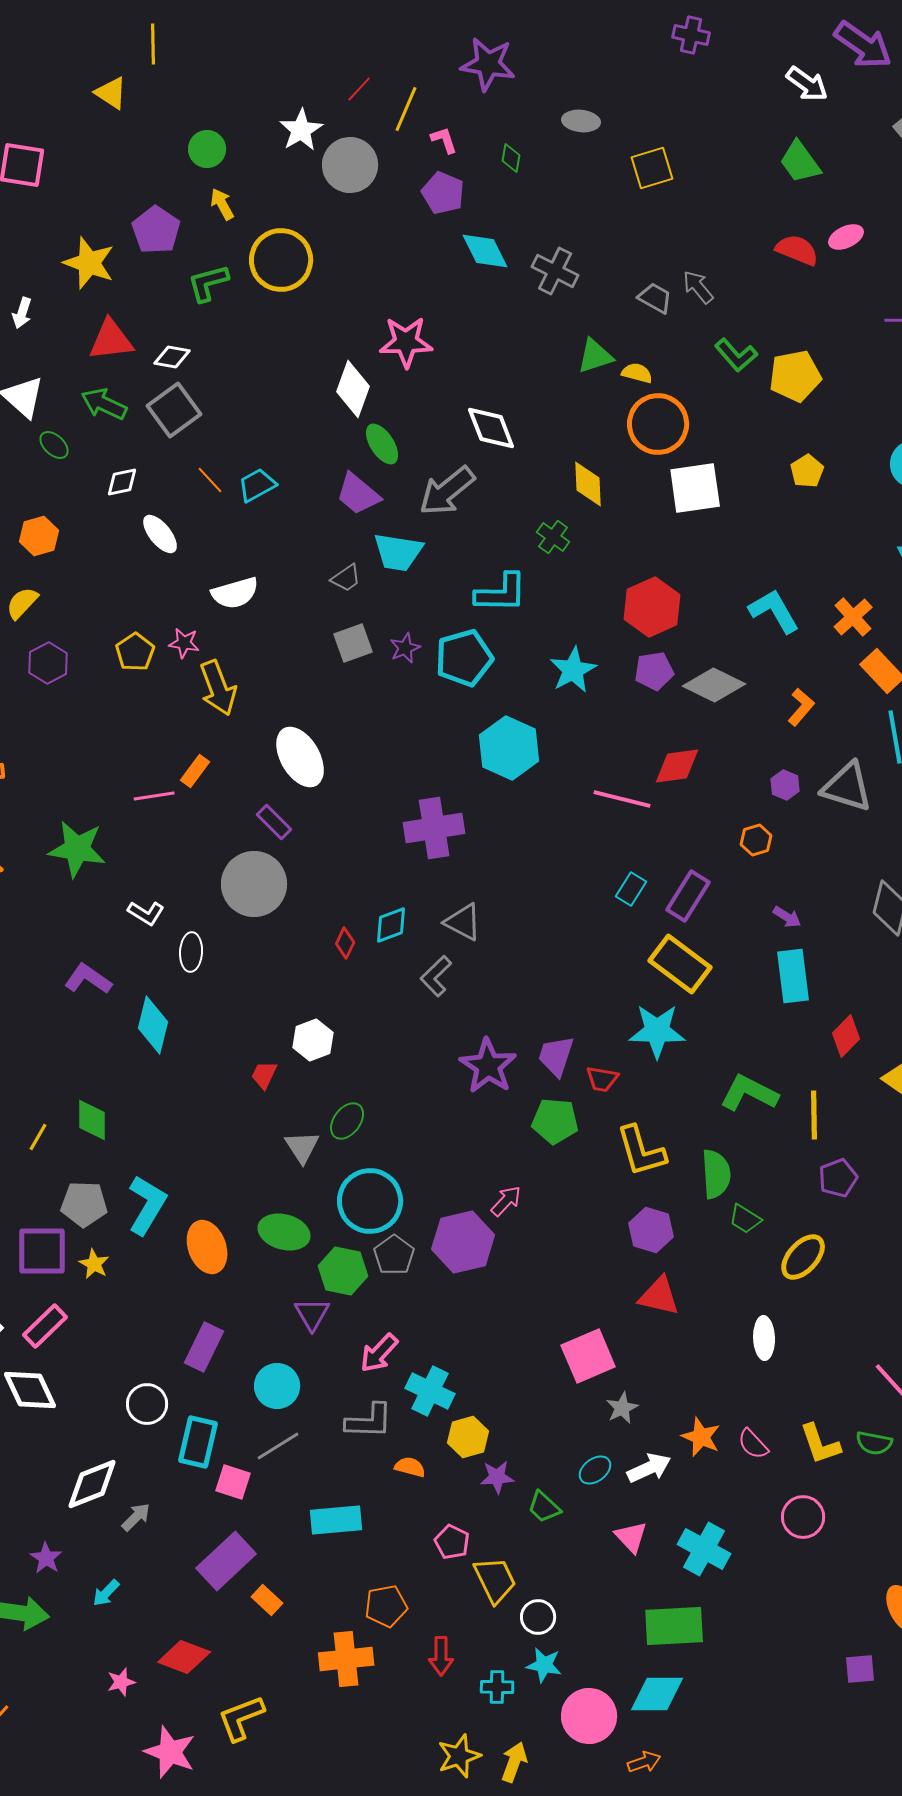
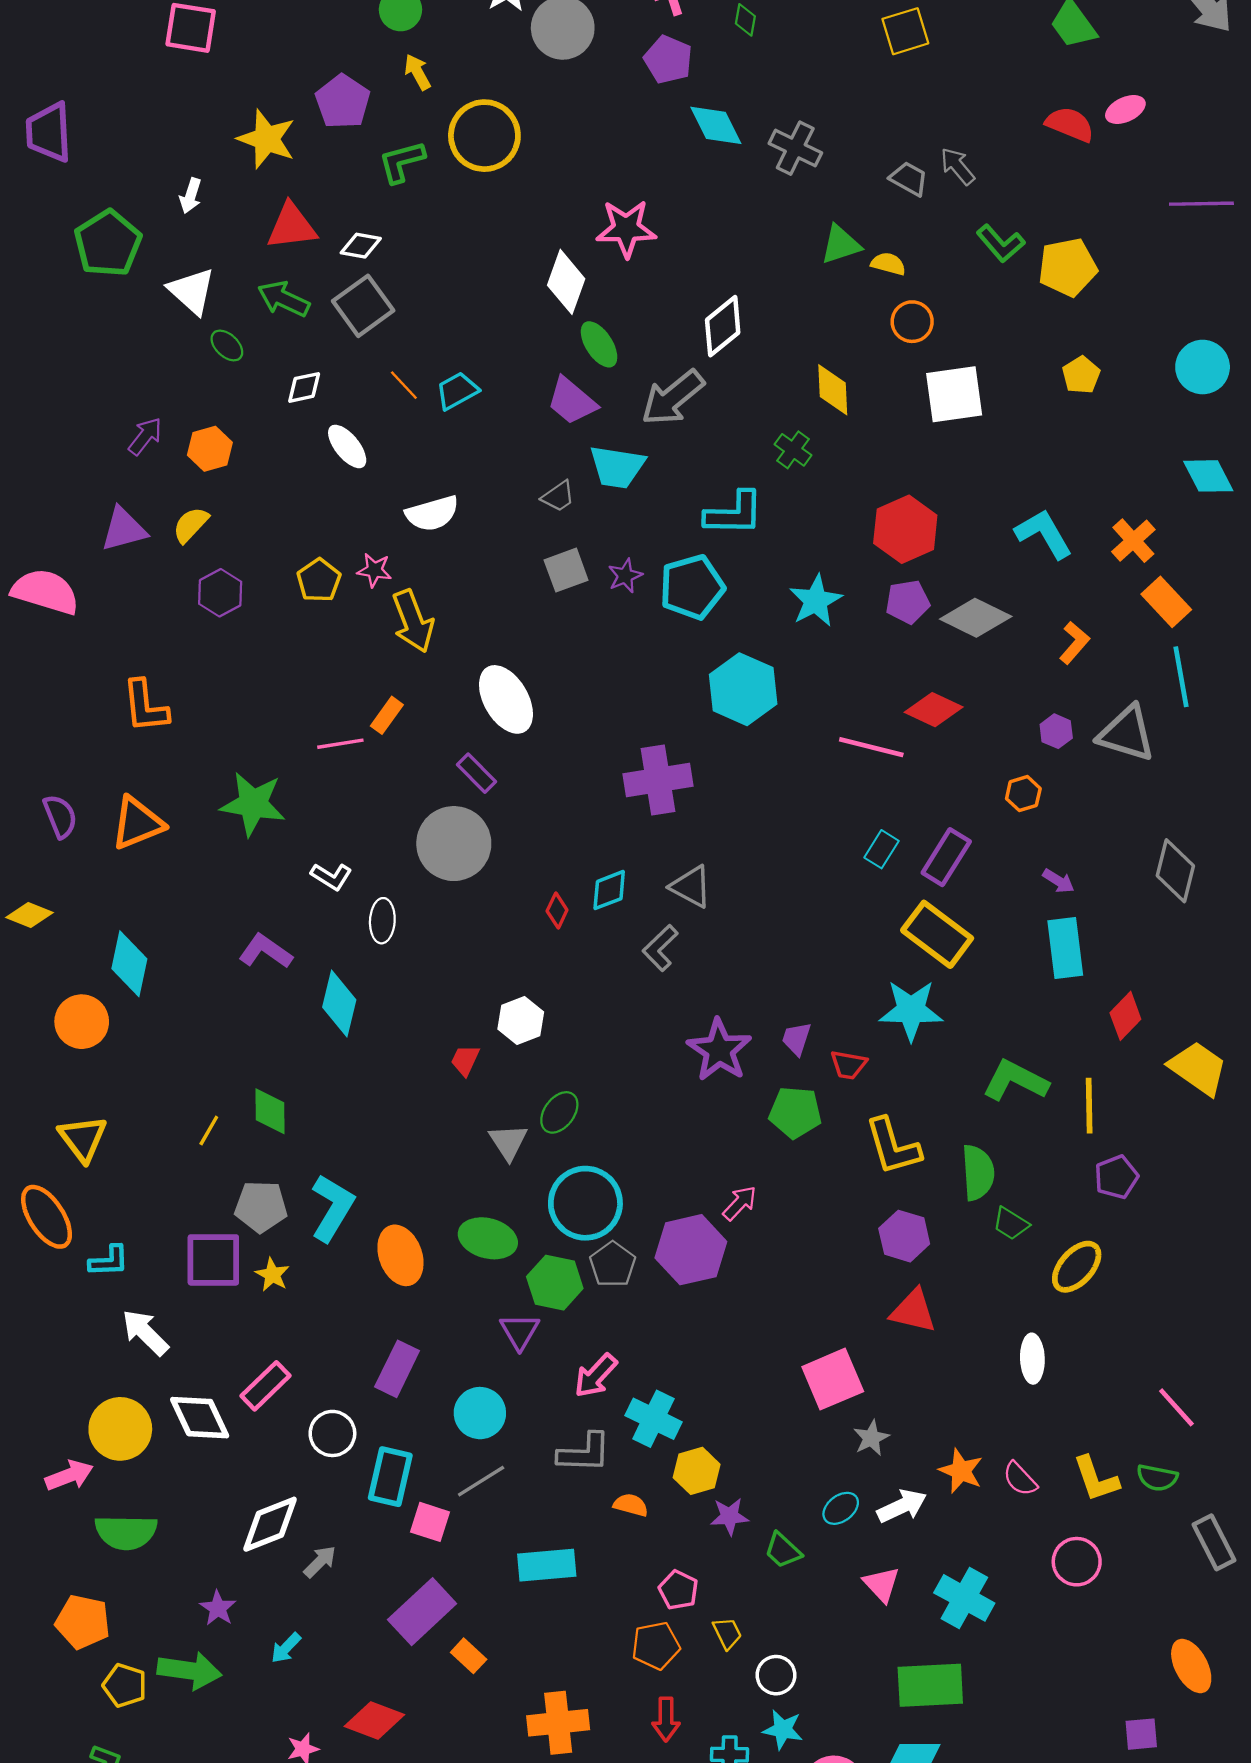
orange circle: (658, 424) -> (912, 322), size x0.6
white diamond: (491, 428) -> (723, 326), turned 72
red diamond: (677, 766) -> (934, 710), turned 33
purple trapezoid: (556, 1056) -> (796, 1039), size x0.7
pink rectangle: (45, 1326) -> (265, 1386), moved
yellow trapezoid: (495, 1580) -> (727, 1633), size x0.6
orange pentagon: (386, 1606) -> (656, 1646), moved

